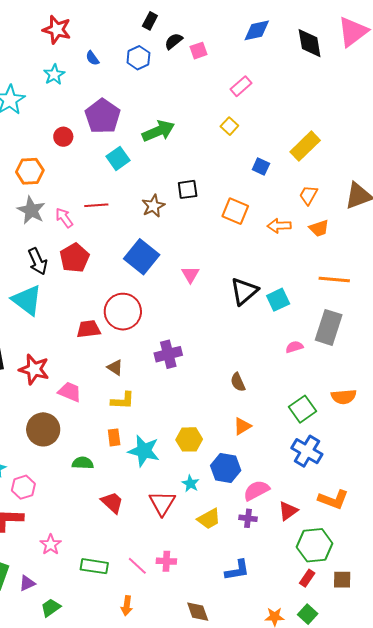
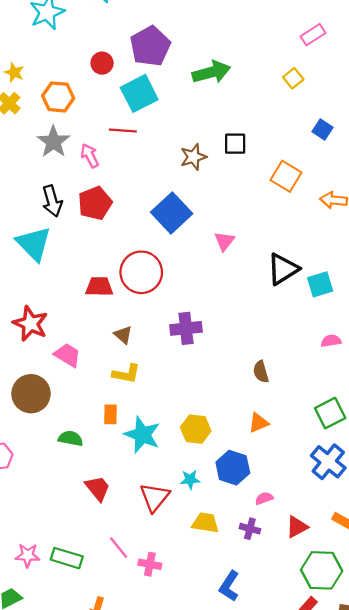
cyan square: (118, 158) -> (139, 93), moved, size x1.4
red line: (96, 205) -> (123, 131), moved
cyan star: (190, 484) -> (190, 480), turned 30
pink semicircle: (256, 490) -> (264, 498), size x0.6
yellow trapezoid: (209, 519) -> (205, 523), turned -150
pink star: (51, 545) -> (28, 555), moved, turned 30
pink line: (137, 566) -> (119, 548), moved
blue L-shape: (237, 570) -> (229, 586), turned 124

